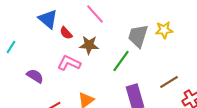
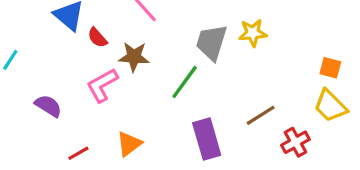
pink L-shape: (69, 63) -> (102, 85), turned -55

